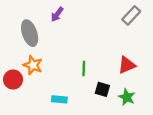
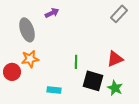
purple arrow: (57, 14) -> (52, 13), turned -152
orange star: (33, 65) -> (30, 59), turned -30
black square: (102, 89) -> (93, 81), size x1.5

